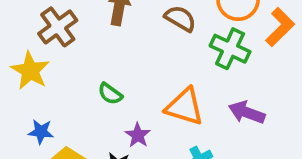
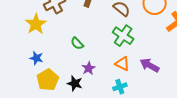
green cross: (230, 49) -> (123, 36), moved
orange triangle: (185, 107) -> (122, 64), moved, size x0.7

